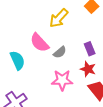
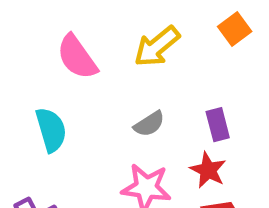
pink semicircle: (40, 43) -> (77, 57), moved

